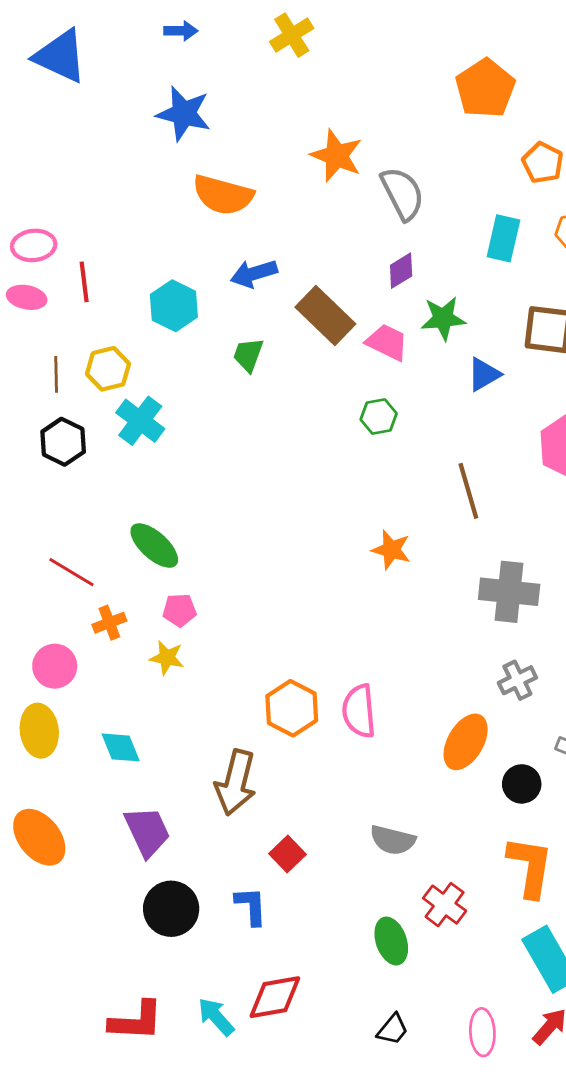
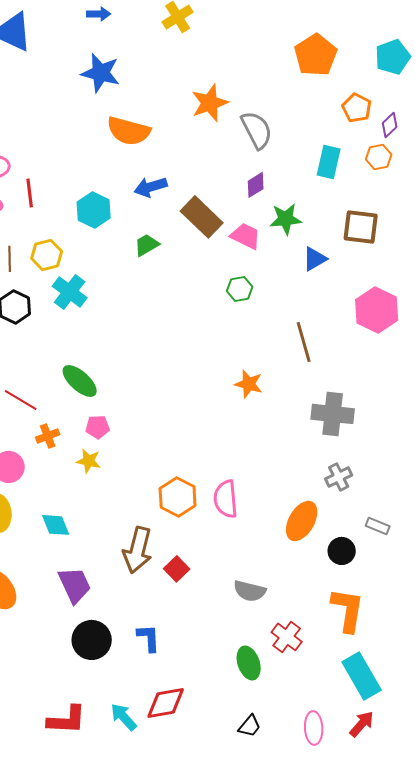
orange star: (337, 156) -> (210, 103), turned 30
green trapezoid: (248, 355) -> (147, 245), turned 40
red square: (287, 854) -> (177, 569), moved

